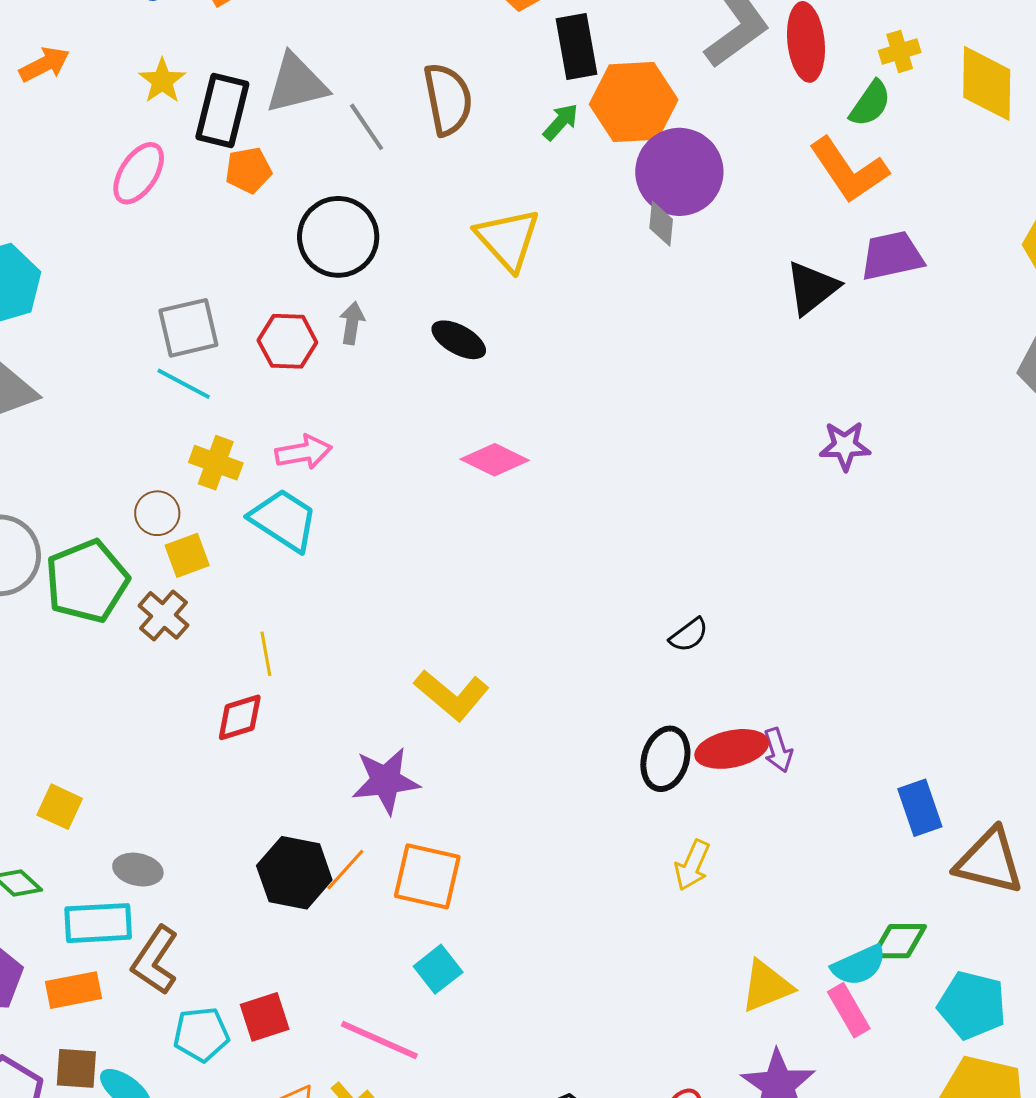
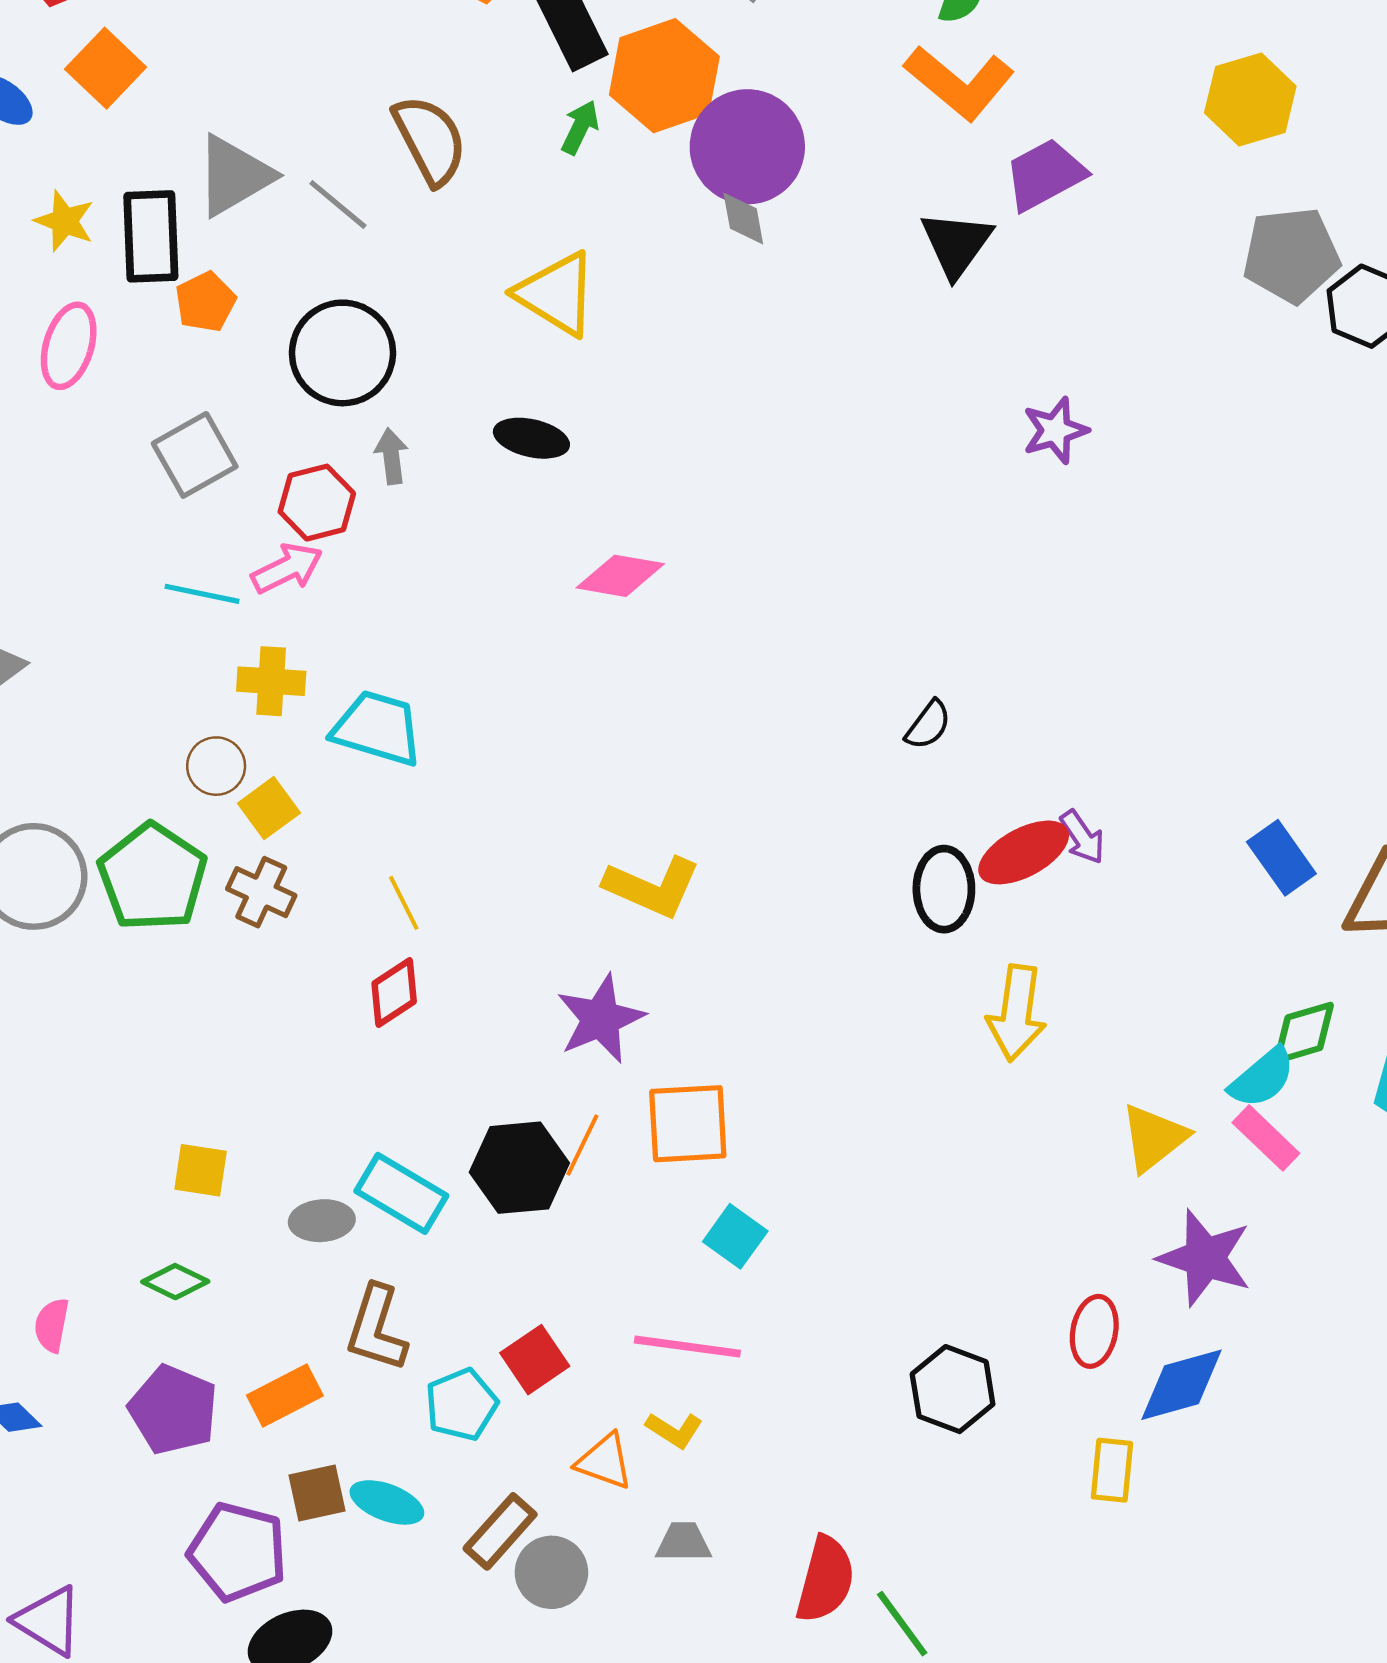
gray square: (188, 328) -> (195, 455), moved
pink arrow: (303, 452) -> (287, 568), moved
yellow arrow: (692, 865) -> (1017, 1013), size x1.4
cyan rectangle: (98, 923) -> (401, 1193), moved, turned 50

